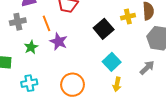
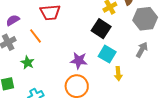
black square: (104, 29) -> (101, 29), moved
purple star: (59, 42) -> (79, 61), moved

